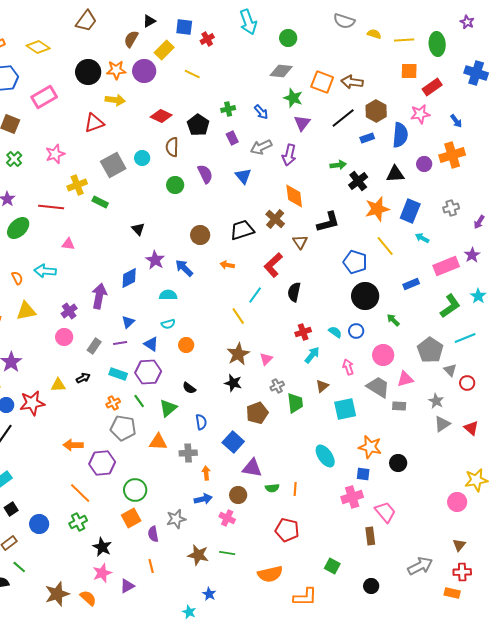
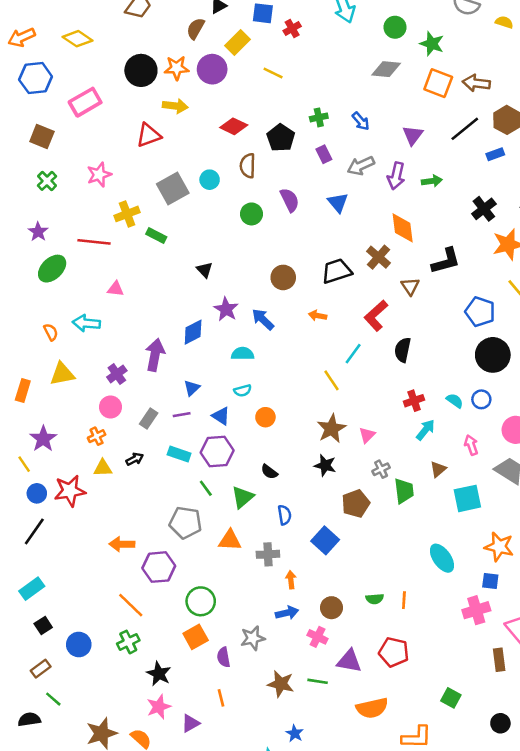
green star: (293, 98) -> (432, 44), moved
green arrow: (338, 165) -> (432, 181), moved
orange cross: (113, 403) -> (97, 436), moved
purple triangle: (252, 468) -> (349, 661), moved

